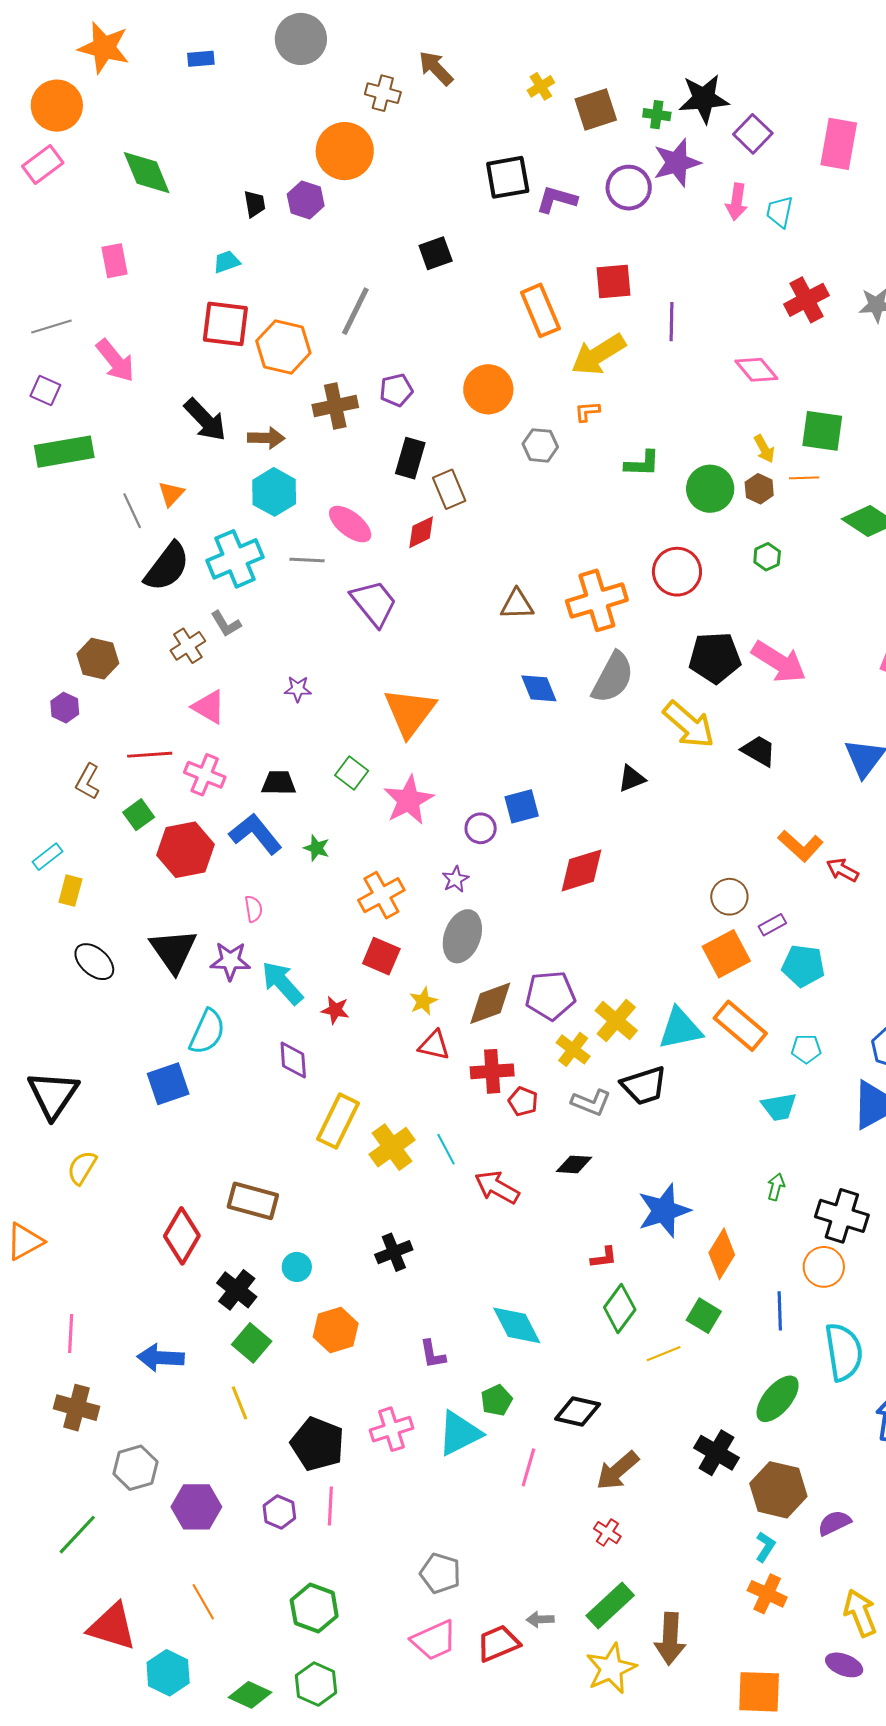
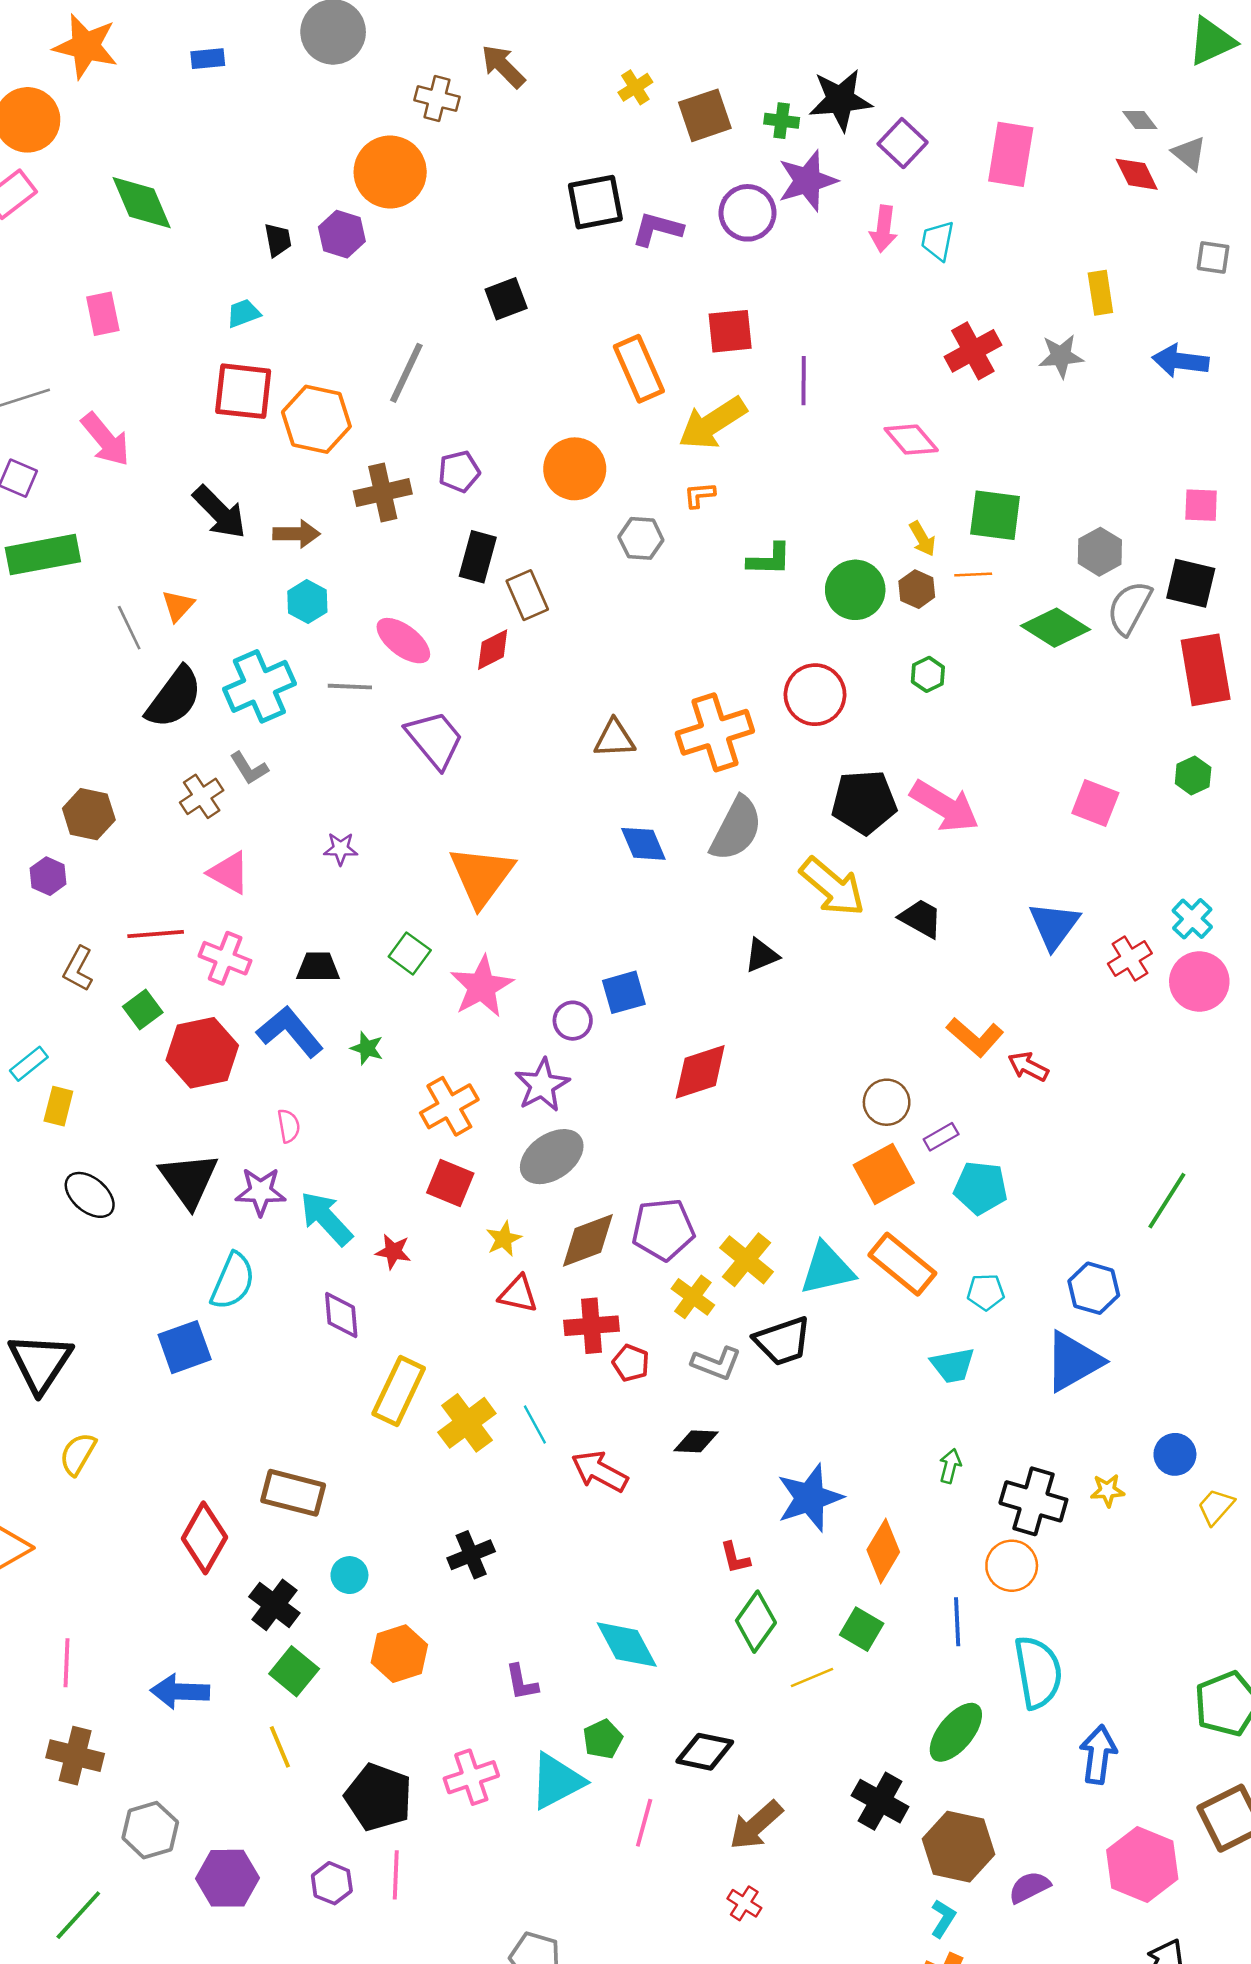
cyan hexagon: (274, 492) -> (307, 602), size x0.7
purple star: (455, 879) -> (542, 1085), size x1.6
gray ellipse: (462, 936) -> (552, 1157), turned 36
red L-shape: (604, 1258) -> (735, 1558), turned 84

